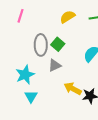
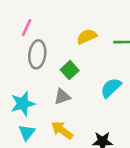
gray ellipse: (41, 45) -> (37, 54), moved
yellow arrow: (73, 89) -> (62, 130), moved

